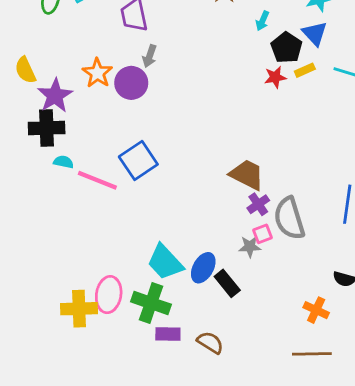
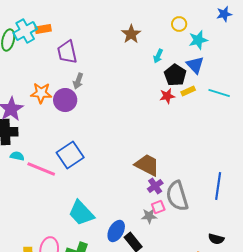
orange star: (97, 73) -> (41, 93), turned -30
cyan trapezoid: (165, 262) -> (81, 213), moved

